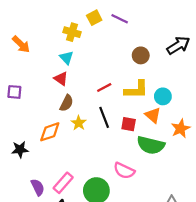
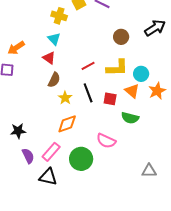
orange arrow: (21, 44) -> (16, 48), moved, turned 102
orange star: (181, 129) -> (157, 91), moved
orange diamond: (50, 132) -> (67, 124), moved
green semicircle: (151, 145) -> (130, 118), size x0.7
black star: (20, 150) -> (18, 131), moved

